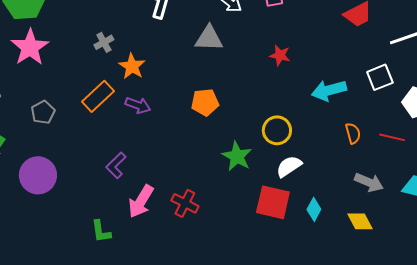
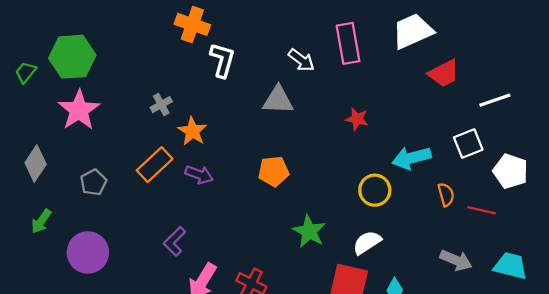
yellow circle: (277, 130) -> (375, 190), moved
orange semicircle: (353, 133) -> (446, 195), moved

